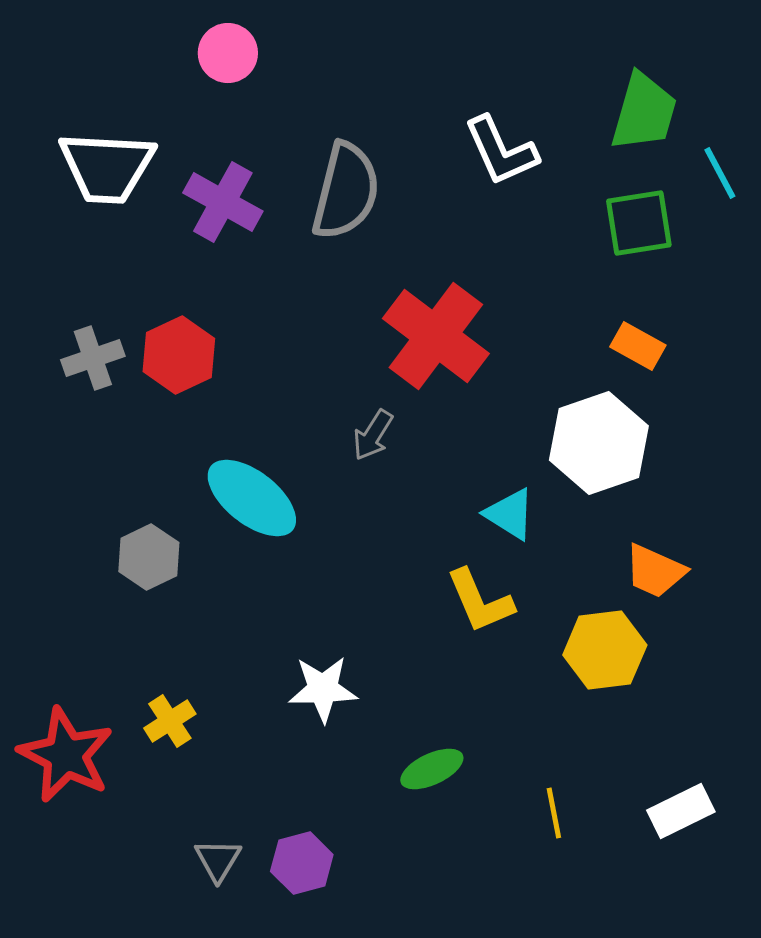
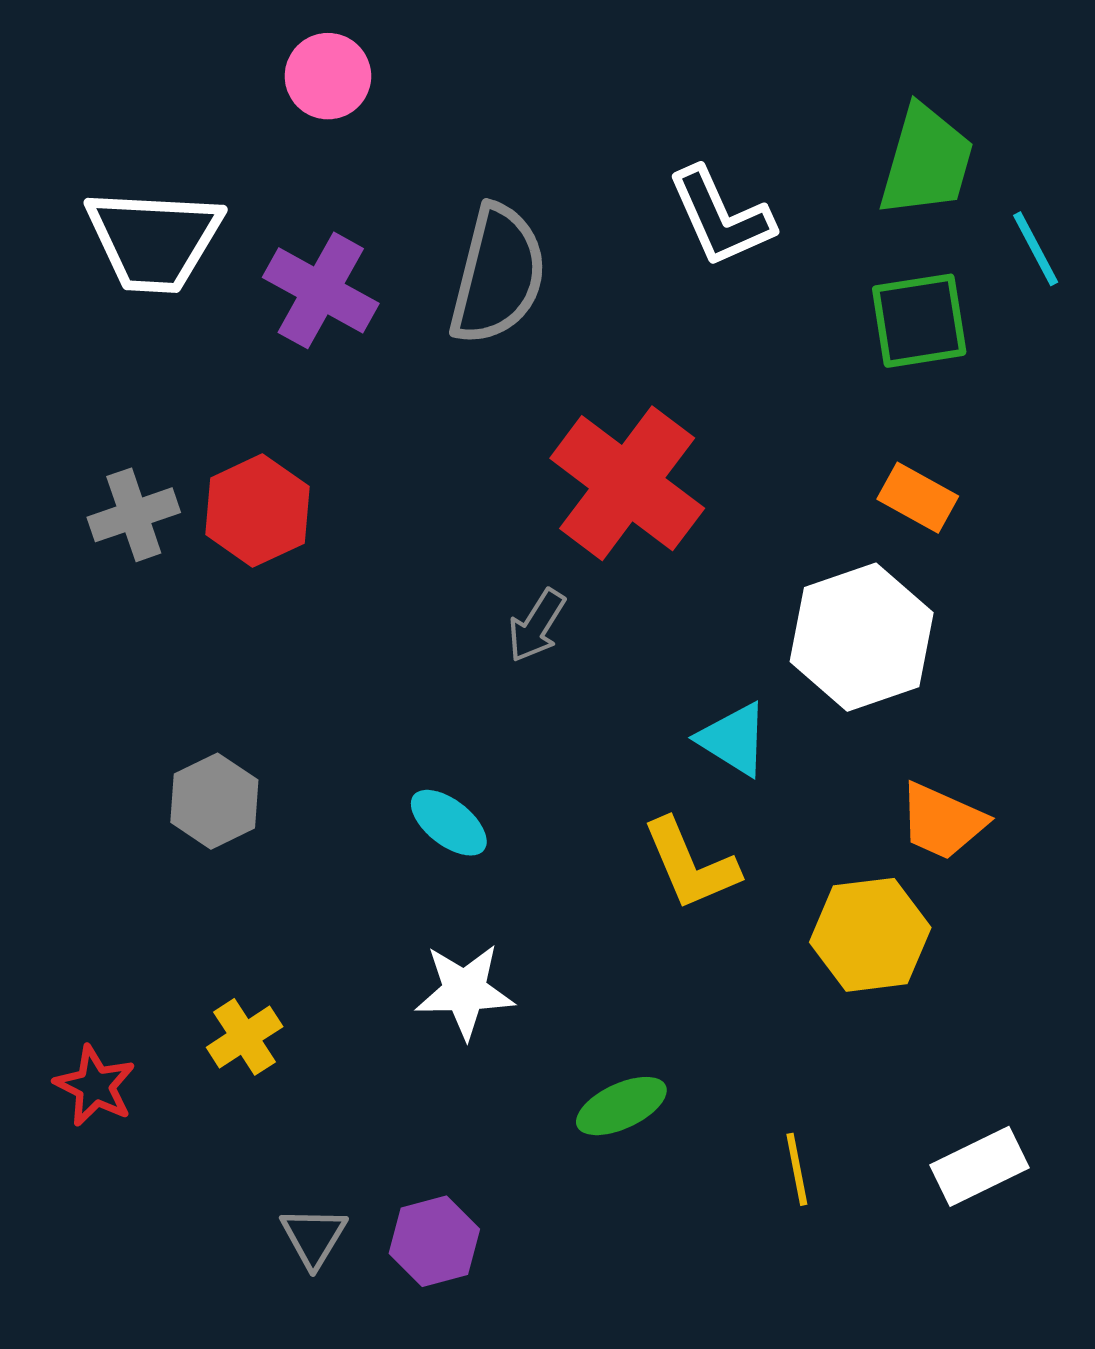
cyan ellipse: (252, 498) -> (449, 823), moved, size x0.6
red star: (66, 755) -> (95, 1086), size x0.6

